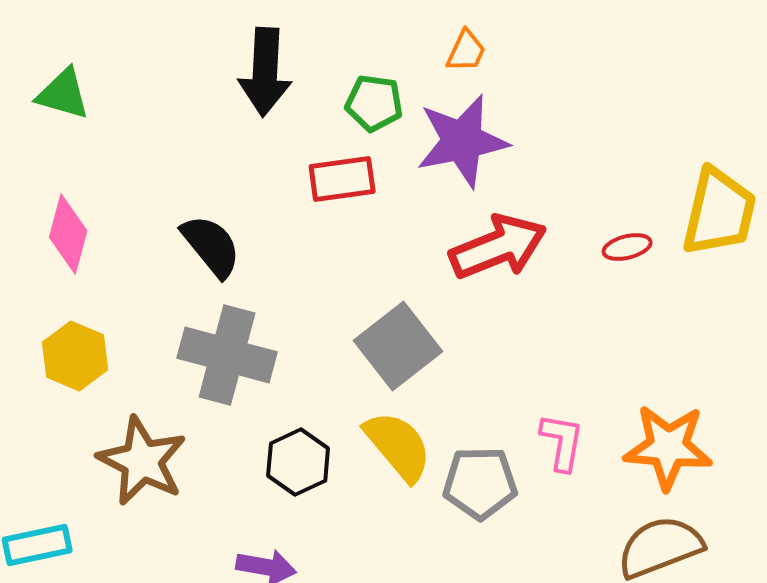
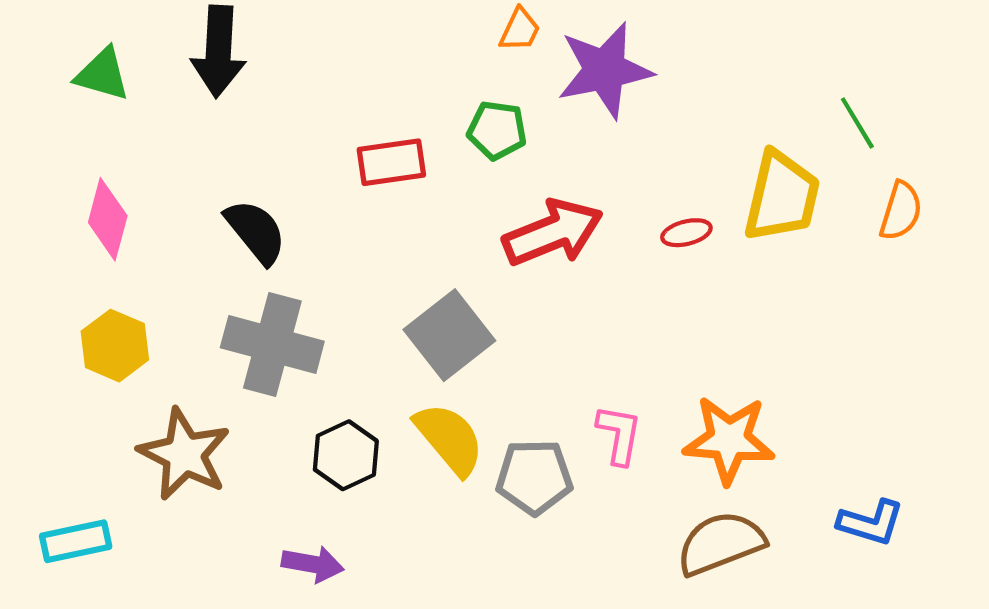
black arrow: (265, 72) -> (218, 51), moved
green pentagon: (374, 103) -> (497, 130), moved
purple star: (462, 141) -> (605, 70), moved

